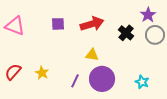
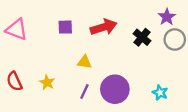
yellow triangle: (92, 55) -> (84, 62), moved
red semicircle: (13, 72) -> (14, 81), turned -66

